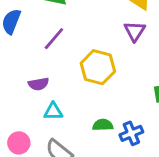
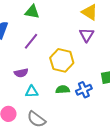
green semicircle: (103, 125) -> (63, 89), moved
blue cross: (131, 133) -> (84, 90), moved

